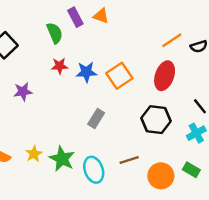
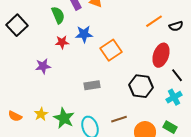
blue star: (86, 72) -> (84, 34), moved
red ellipse: (165, 76) -> (161, 55), moved
purple star: (23, 92) -> (43, 66), moved
gray rectangle: (96, 118) -> (92, 85), turned 49

